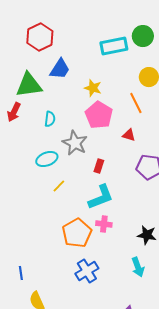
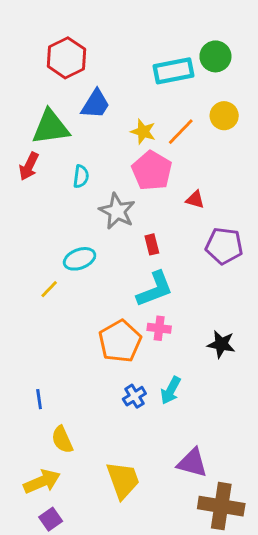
orange line: (136, 103) -> (181, 132), moved, turned 70
cyan ellipse: (47, 159) -> (80, 259), moved
red rectangle: (99, 166) -> (152, 244), turned -32
yellow line: (59, 186) -> (49, 289), moved
cyan arrow: (138, 267) -> (171, 390), moved, turned 48
blue cross: (87, 271) -> (134, 396), size x0.7

